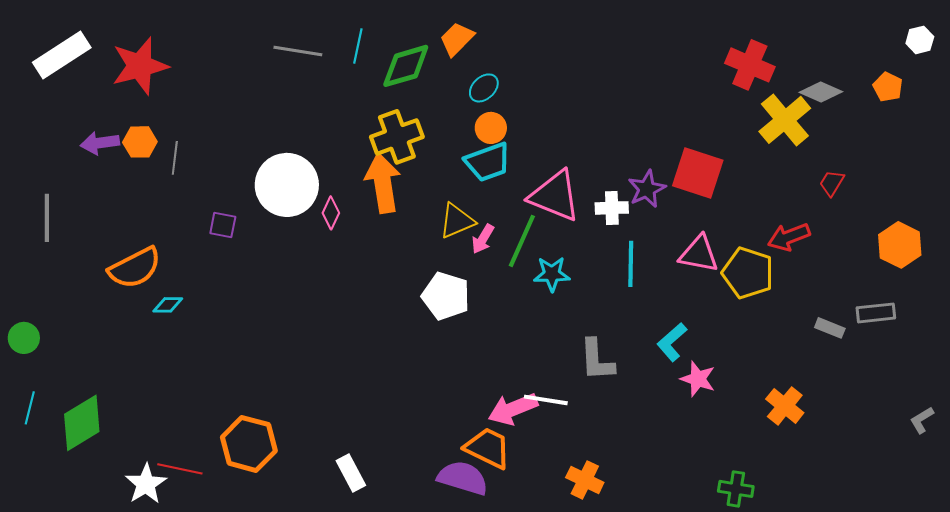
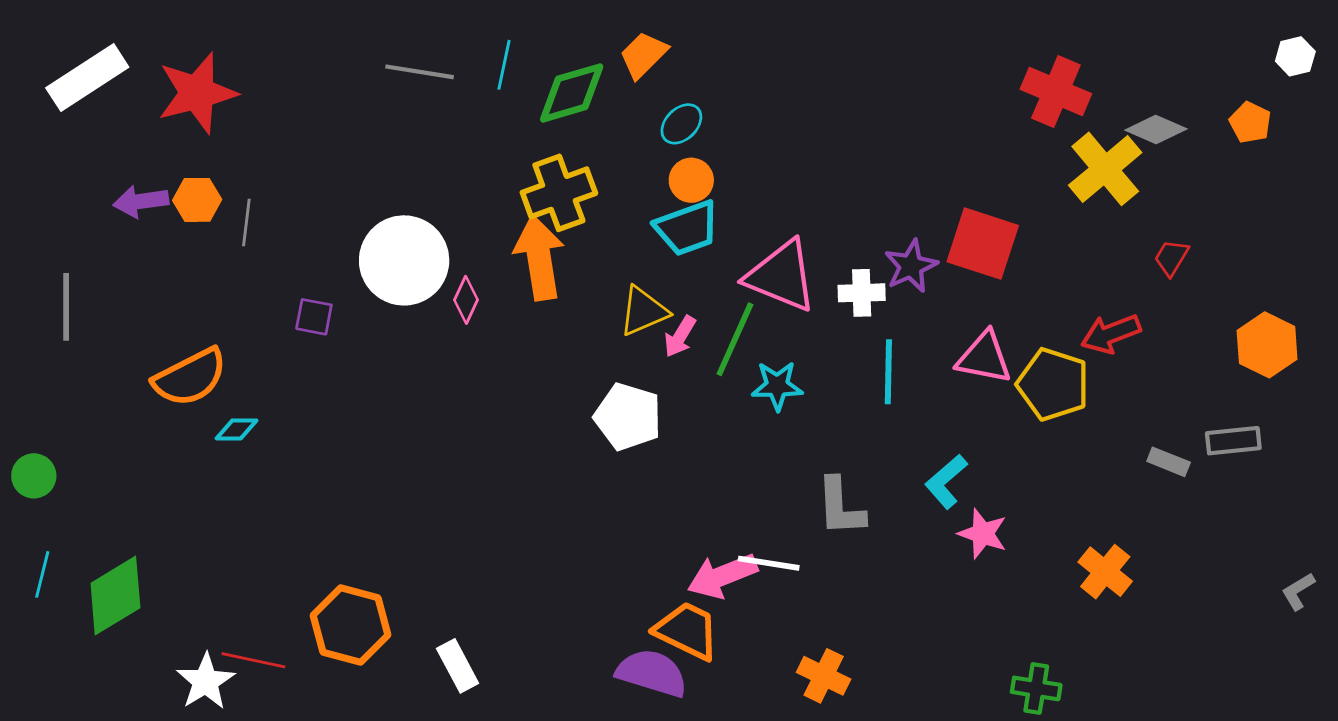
white rectangle: (351, 473) -> (458, 666), moved

